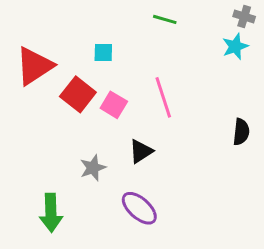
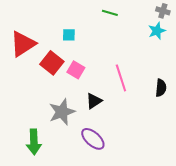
pink line: (163, 97) -> (121, 78), moved
gray star: (93, 168) -> (62, 112), size x1.5

